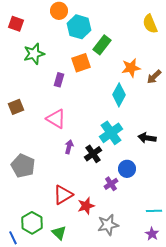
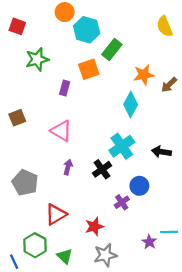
purple arrow: (69, 147) -> (68, 167), moved
red triangle: (63, 195) -> (56, 214), moved
gray star: (108, 225) -> (105, 255), moved
purple star: (152, 234) -> (149, 242), moved

